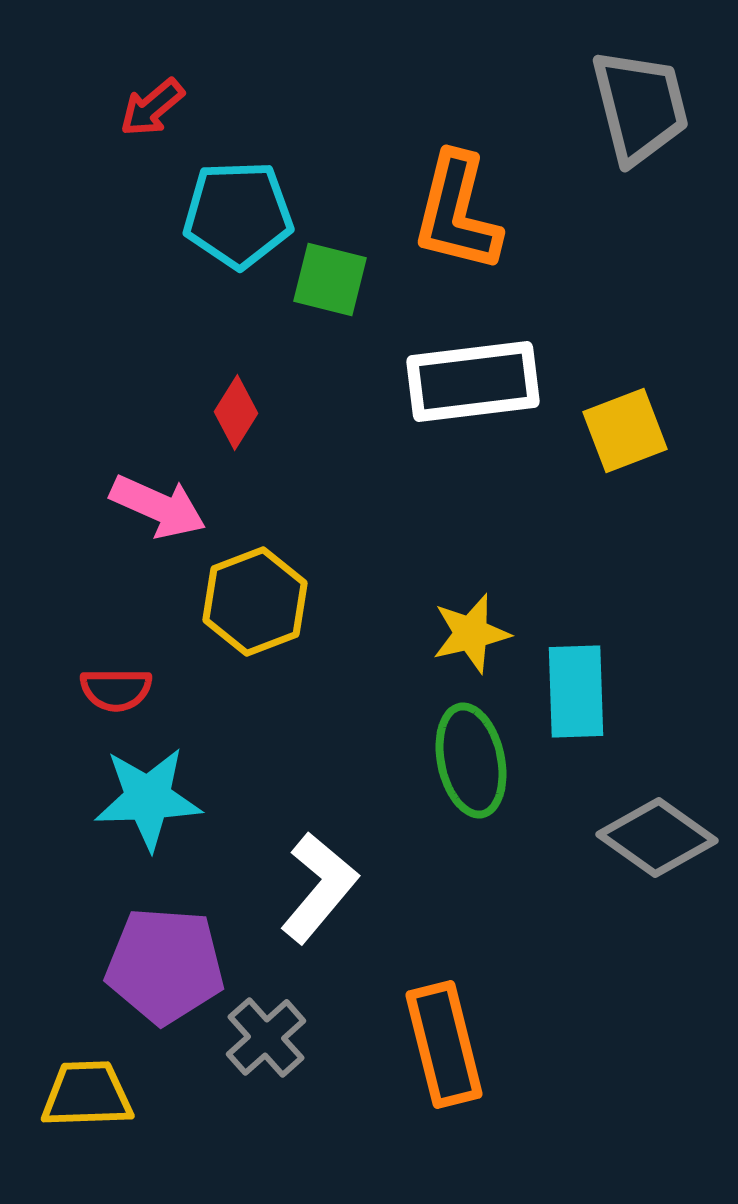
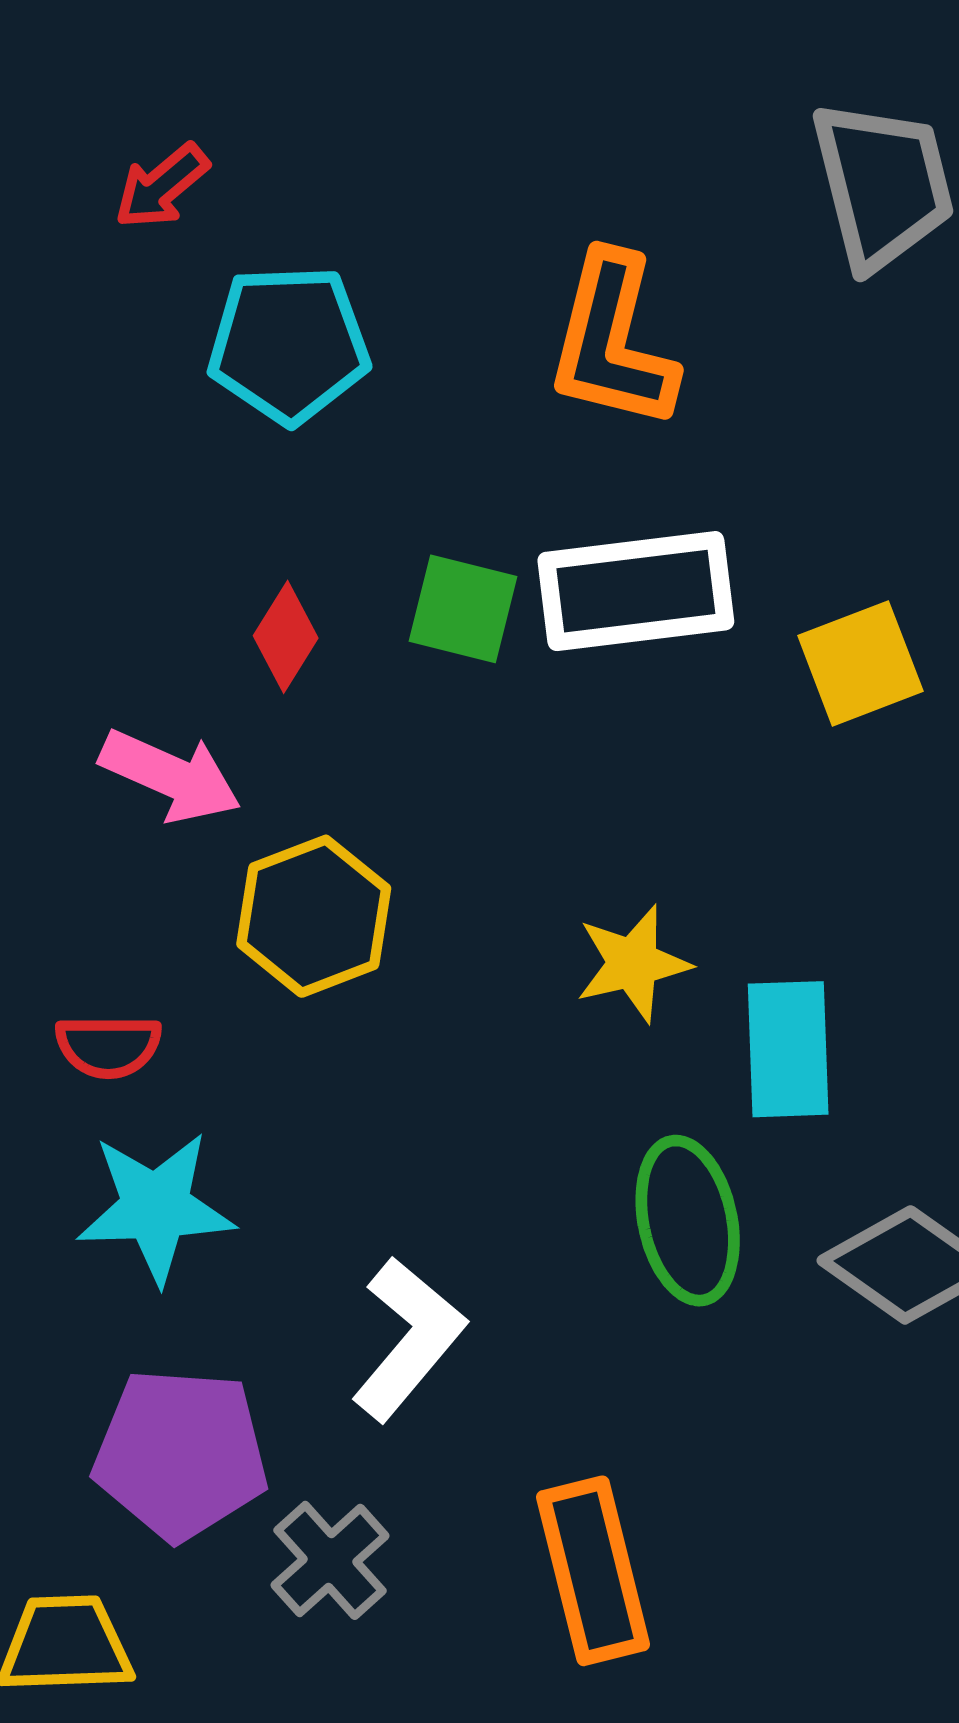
green square: (330, 279) -> (463, 609), moved
green ellipse: (471, 760) -> (688, 1221), moved

